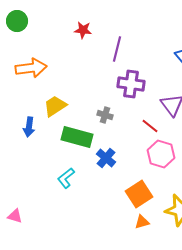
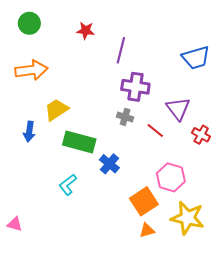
green circle: (17, 21) -> (29, 23), moved
gray cross: (105, 115) -> (125, 117), moved
pink hexagon: (161, 154) -> (171, 177), moved

